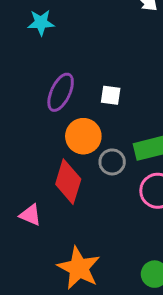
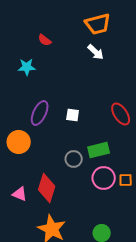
orange circle: (83, 136) -> (19, 142), moved
red diamond: (68, 182) -> (47, 188), moved

